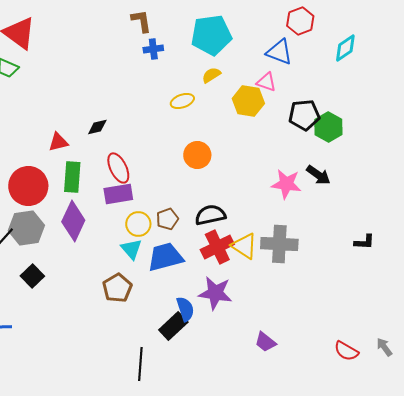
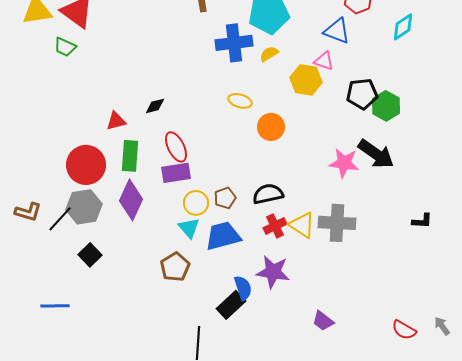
blue cross: (153, 49) -> (234, 43), moved, size x1.8
yellow ellipse: (182, 101) -> (240, 101), moved, turned 35
orange circle: (197, 155) -> (271, 127), moved
black arrow: (318, 175) -> (376, 154), size x1.5
red cross: (217, 247) -> (275, 226), size x0.7

